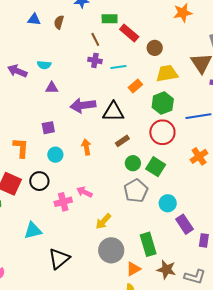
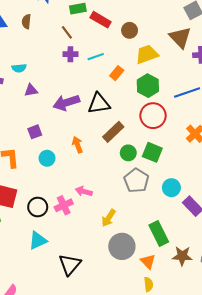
brown rectangle: (122, 141) -> (113, 132), size x1.5
black circle: (39, 181) -> (38, 207), moved
orange triangle: (133, 269) -> (148, 261), turned -35

